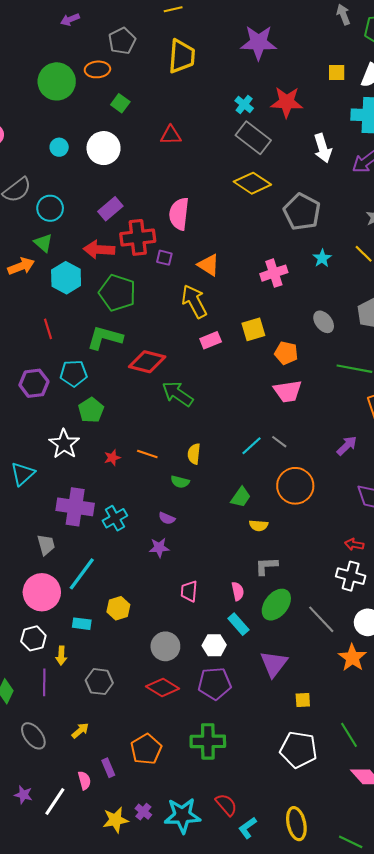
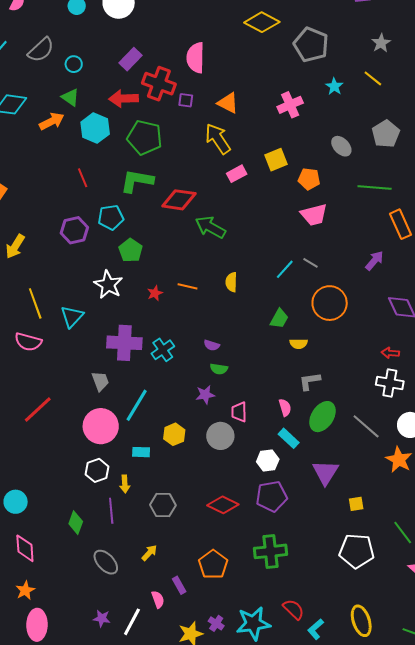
cyan circle: (50, 208) -> (74, 64), size x0.7
red cross: (138, 237) -> (159, 84), turned 32
green semicircle: (180, 482) -> (219, 369), moved
purple star: (159, 548) -> (205, 395), moved
gray circle: (165, 646) -> (220, 436), moved

